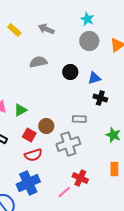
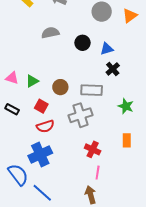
black cross: (100, 98) -> (113, 69), turned 32
gray rectangle: (79, 119) -> (92, 90), size x1.5
brown circle: (46, 126) -> (60, 87), moved
pink line: (64, 192) -> (98, 173), moved, turned -40

